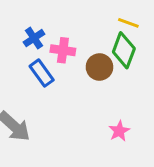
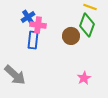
pink cross: (63, 50) -> (38, 25), moved
blue rectangle: (42, 73) -> (33, 40), turned 42

